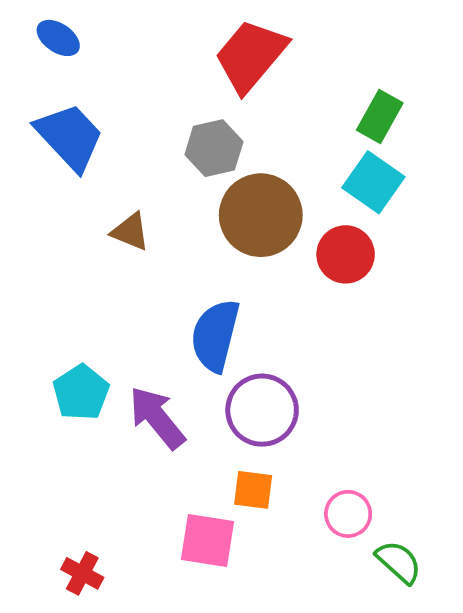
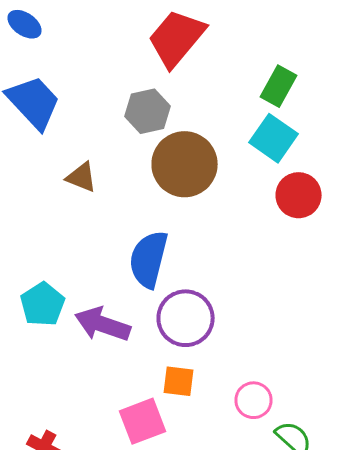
red circle: (346, 254) -> (298, 195), moved
purple arrow: (157, 418) -> (102, 324), turned -32
pink square: (208, 540) -> (142, 421), turned -30

